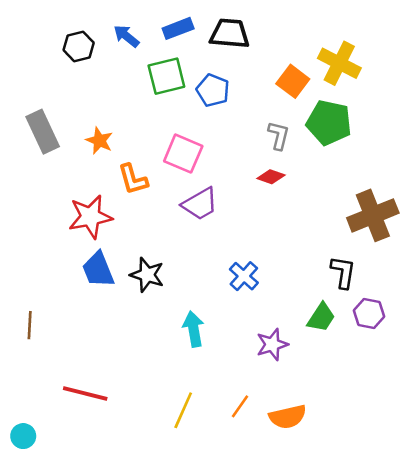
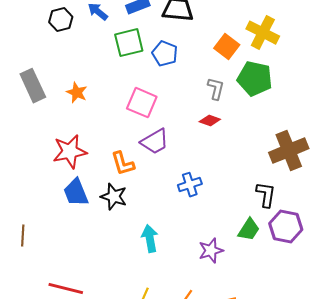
orange L-shape: (133, 179) -> (123, 164), moved
blue cross: (244, 276) -> (190, 185), moved, turned 30
purple hexagon: (369, 313) -> (286, 227), size x1.4

